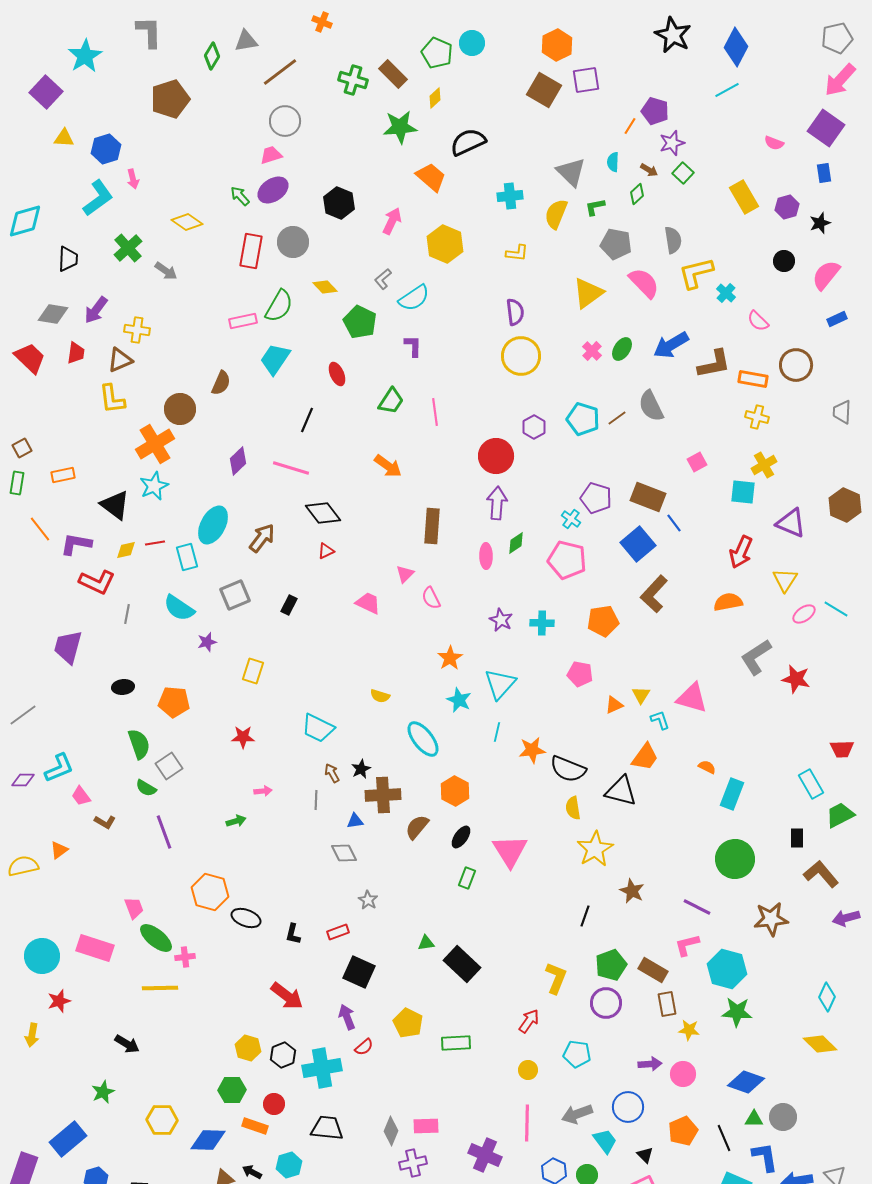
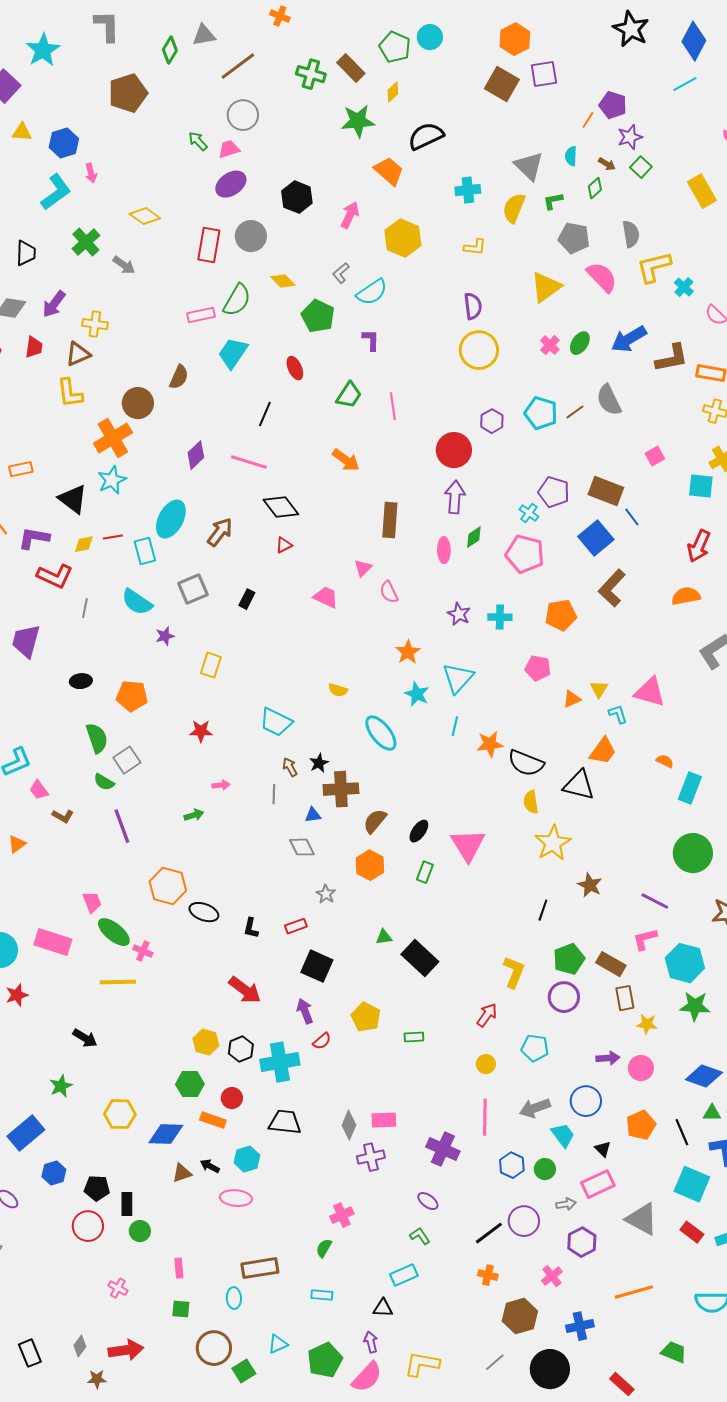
green arrow: (240, 196) -> (198, 141), moved
orange hexagon: (455, 791) -> (370, 865), moved
pink cross: (185, 957) -> (143, 951), turned 30
green rectangle: (456, 1043) -> (414, 1037), size x0.7

